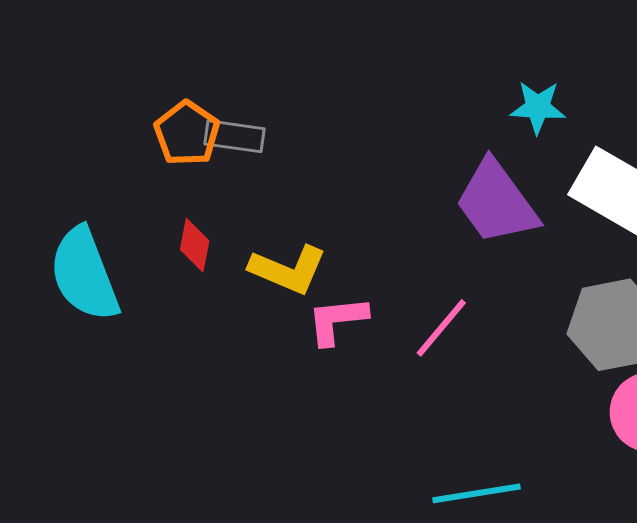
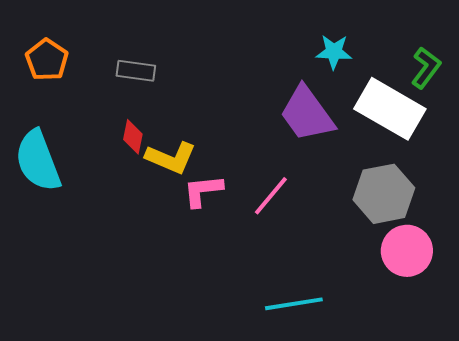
orange pentagon: (187, 133) -> (47, 60), moved
red diamond: (195, 245) -> (133, 137), moved

